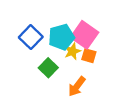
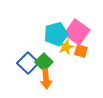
blue square: (31, 37) -> (28, 63), moved
orange arrow: (77, 86) -> (46, 79), moved, turned -42

